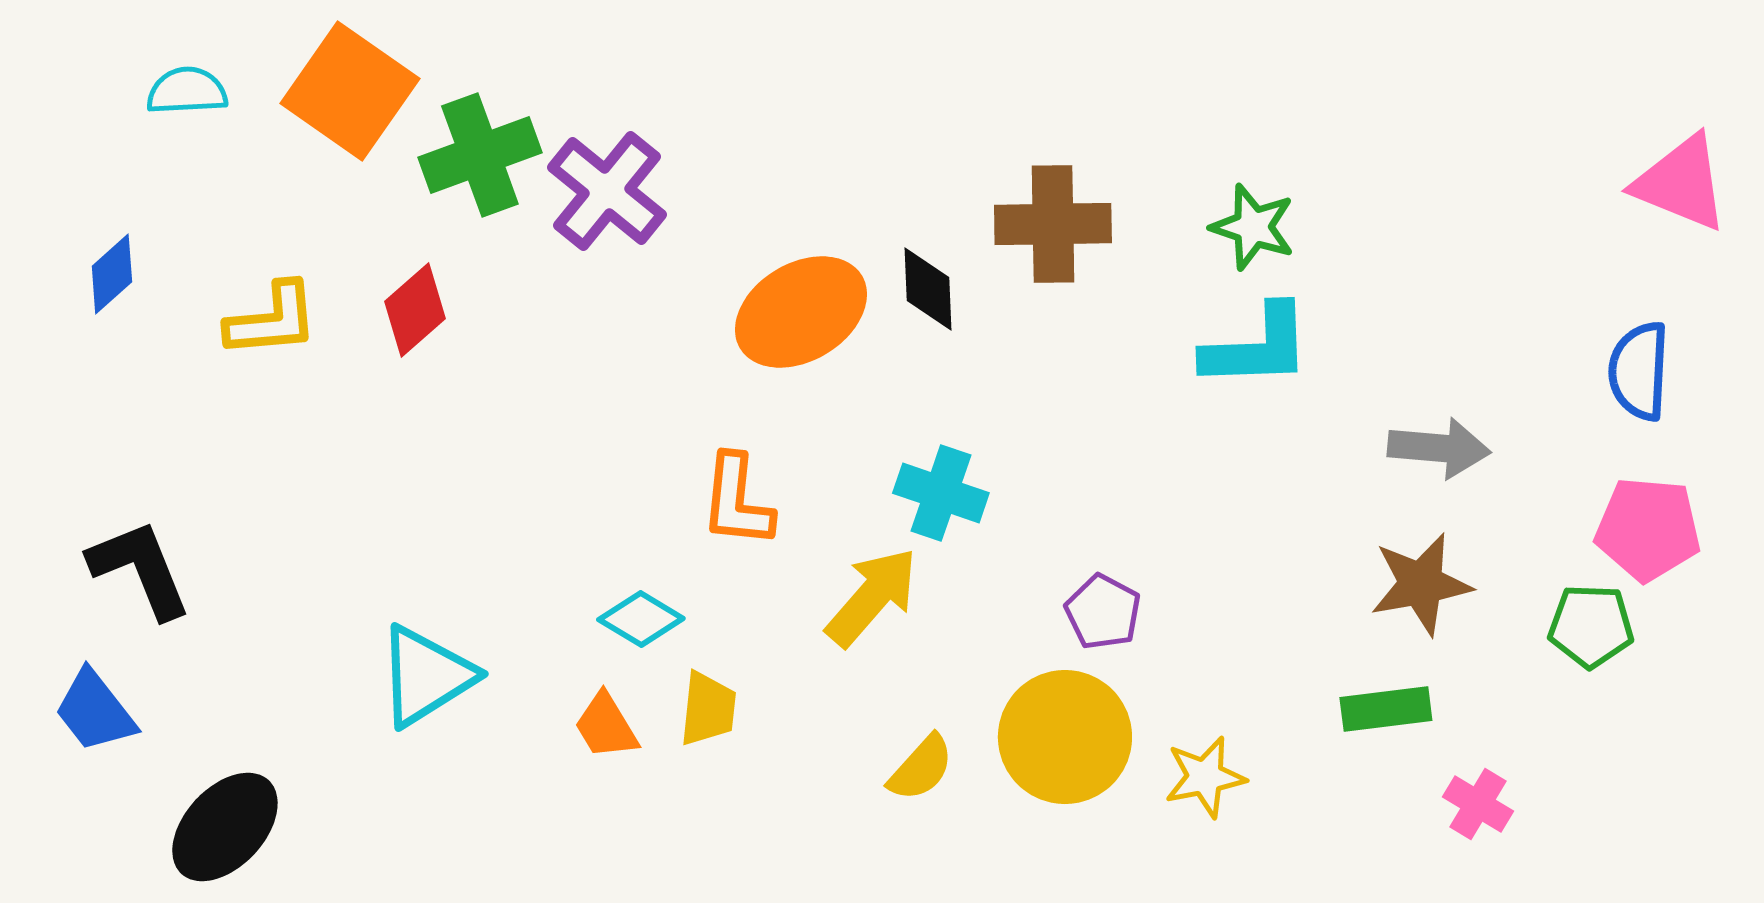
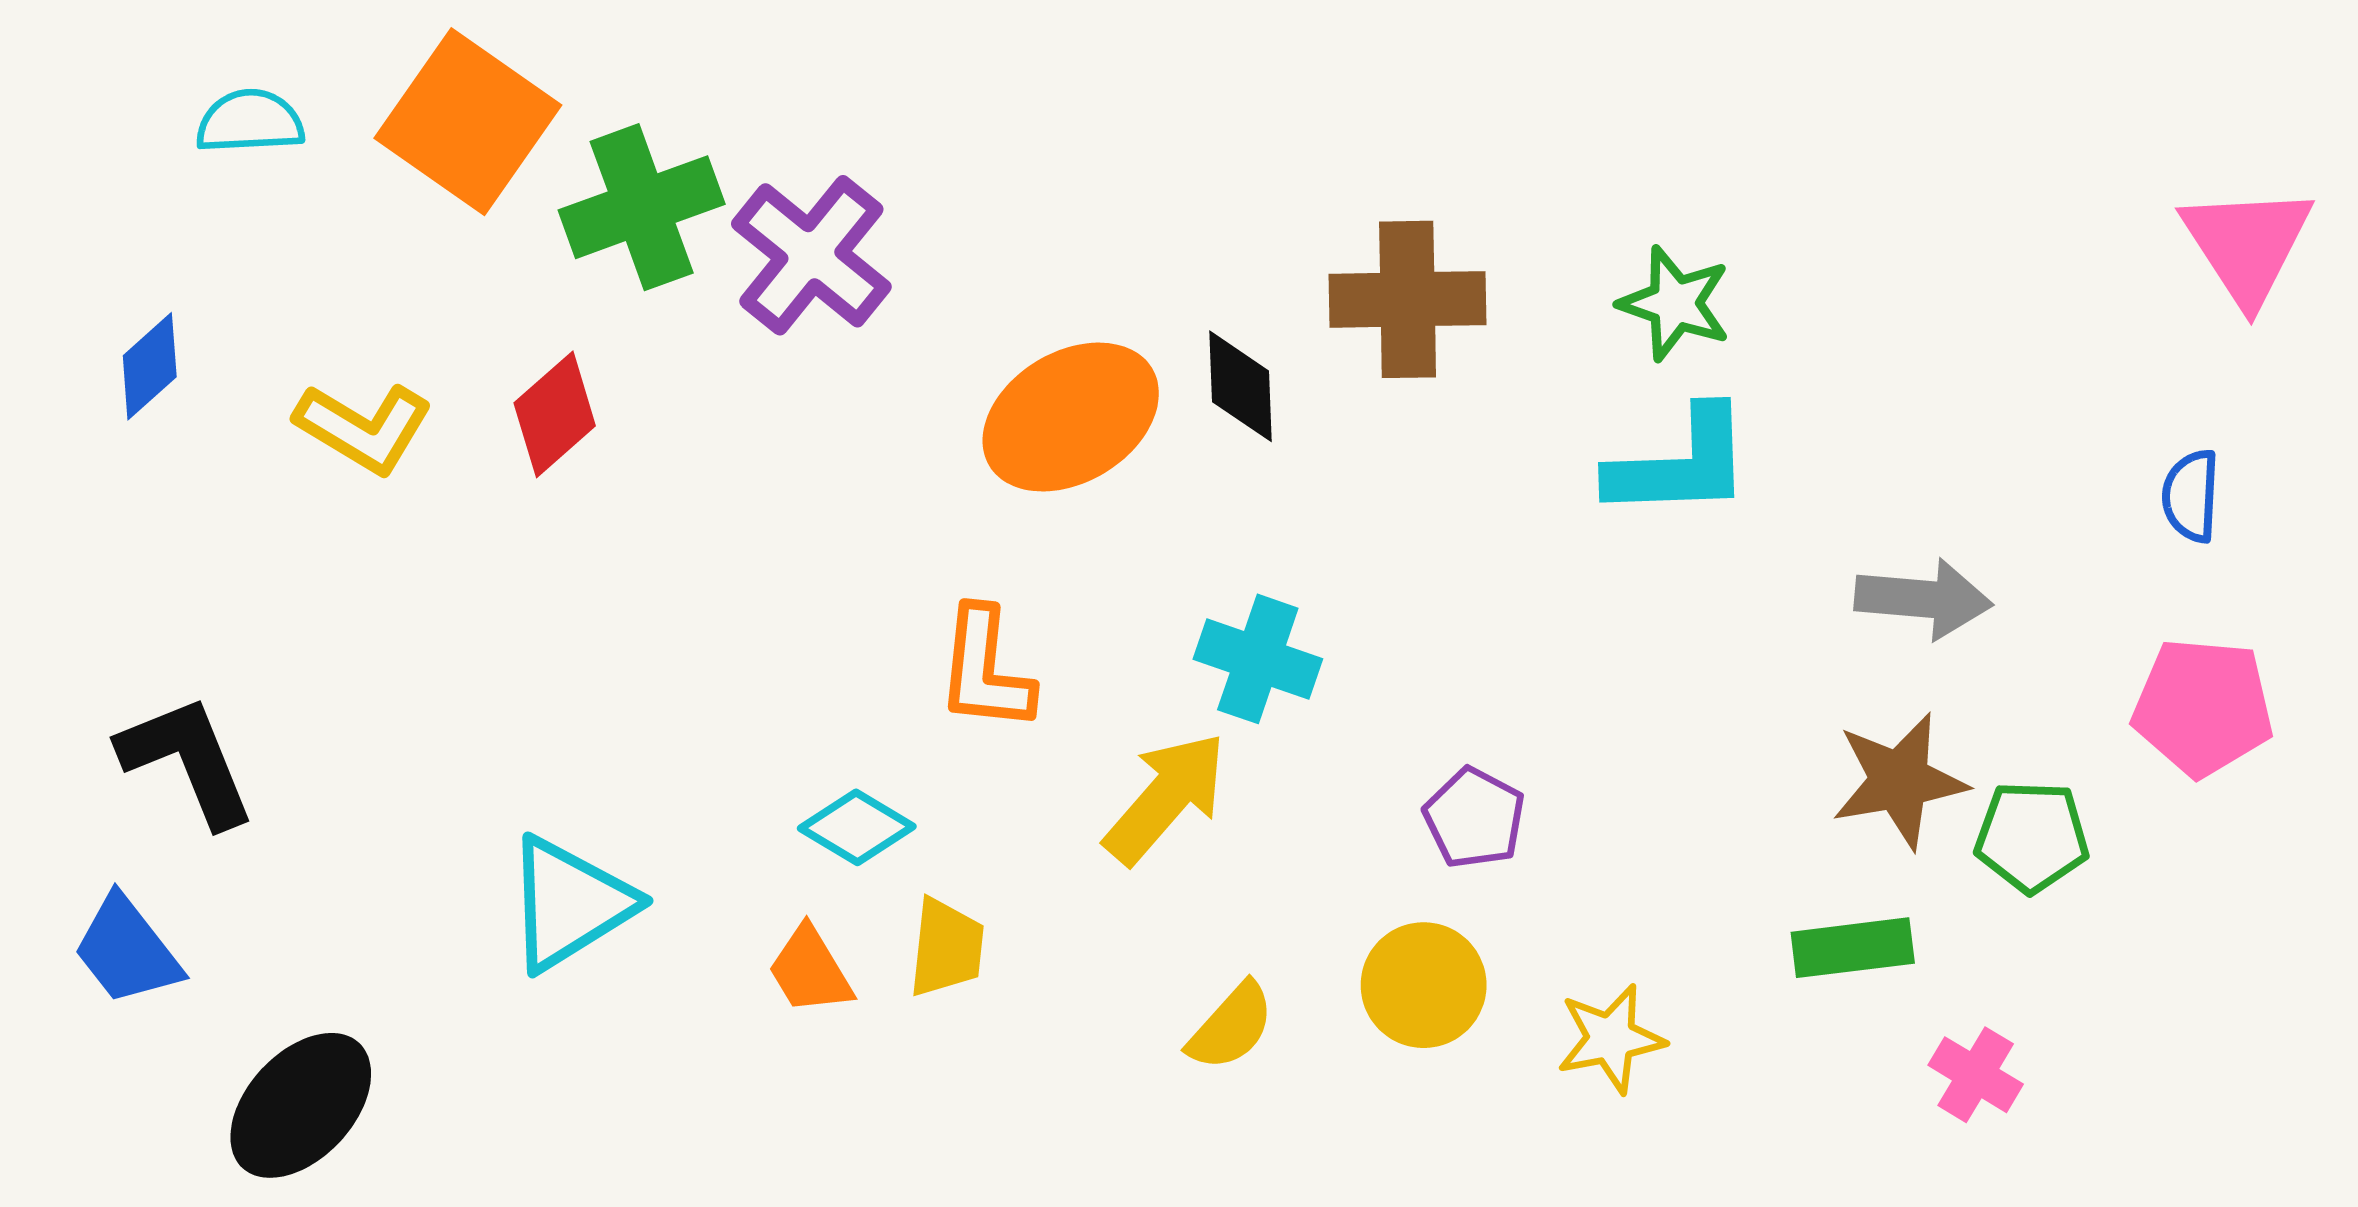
pink triangle: (1681, 183) -> (2247, 245), turned 35
yellow L-shape: (272, 320) -> (364, 428), turned 36
blue semicircle: (1639, 371) -> (2191, 496), size x0.7
green pentagon: (1591, 626) -> (2032, 837), moved
yellow circle: (1065, 737) -> (1424, 985), size x0.7

